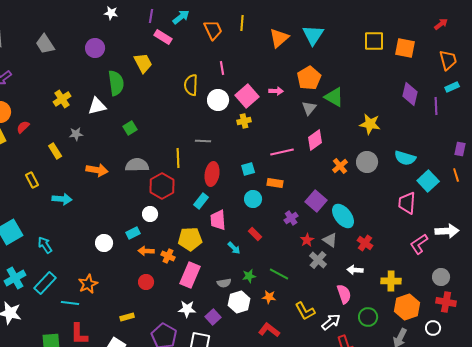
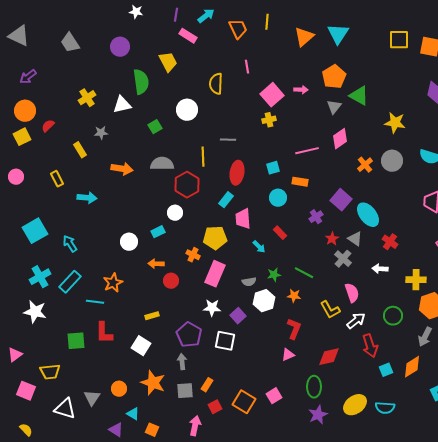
white circle: (218, 100) -> (187, 110), moved
orange arrow: (146, 251) -> (156, 264), moved
pink semicircle: (344, 294) -> (352, 293), moved
red L-shape: (269, 330) -> (294, 329), turned 75

